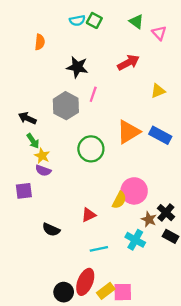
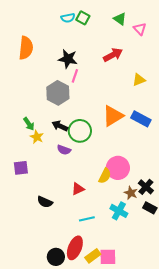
orange semicircle: (40, 42) -> (26, 48), moved, size x1.6
pink line: (93, 94) -> (75, 76), moved
black arrow: (27, 118) -> (60, 126), moved
purple semicircle: (43, 170) -> (64, 150), moved

